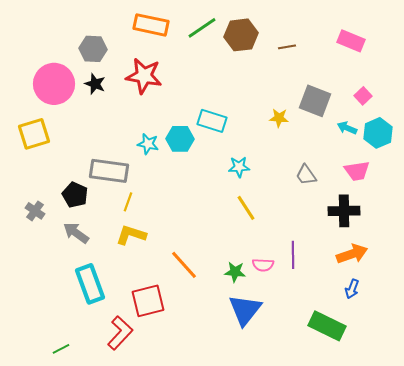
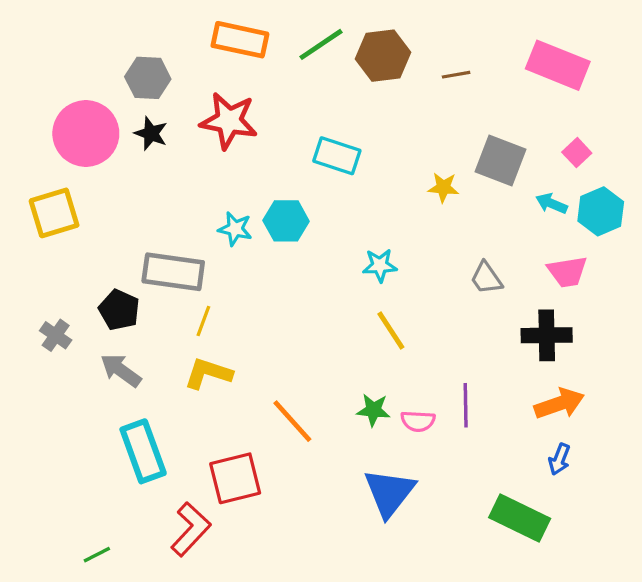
pink rectangle: (351, 41) -> (558, 65), size x1.4
cyan rectangle: (212, 121) -> (337, 156), moved
green star: (235, 272) -> (373, 410), moved

